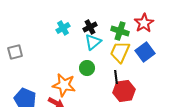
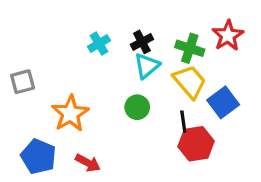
yellow trapezoid: (120, 52) -> (190, 82), turned 115
blue square: (145, 52) -> (223, 102), moved
orange star: (64, 85) -> (70, 114), moved, turned 30

